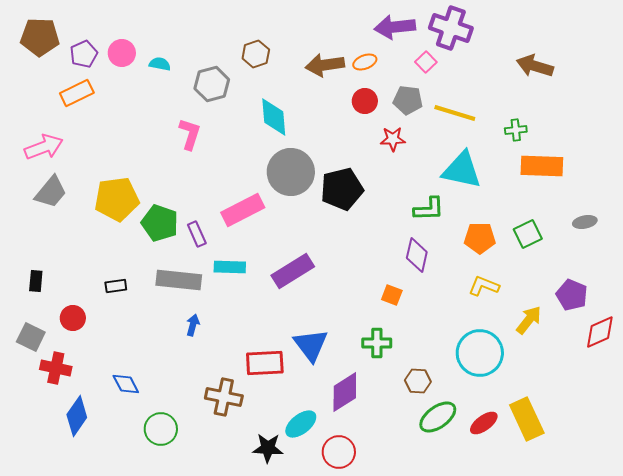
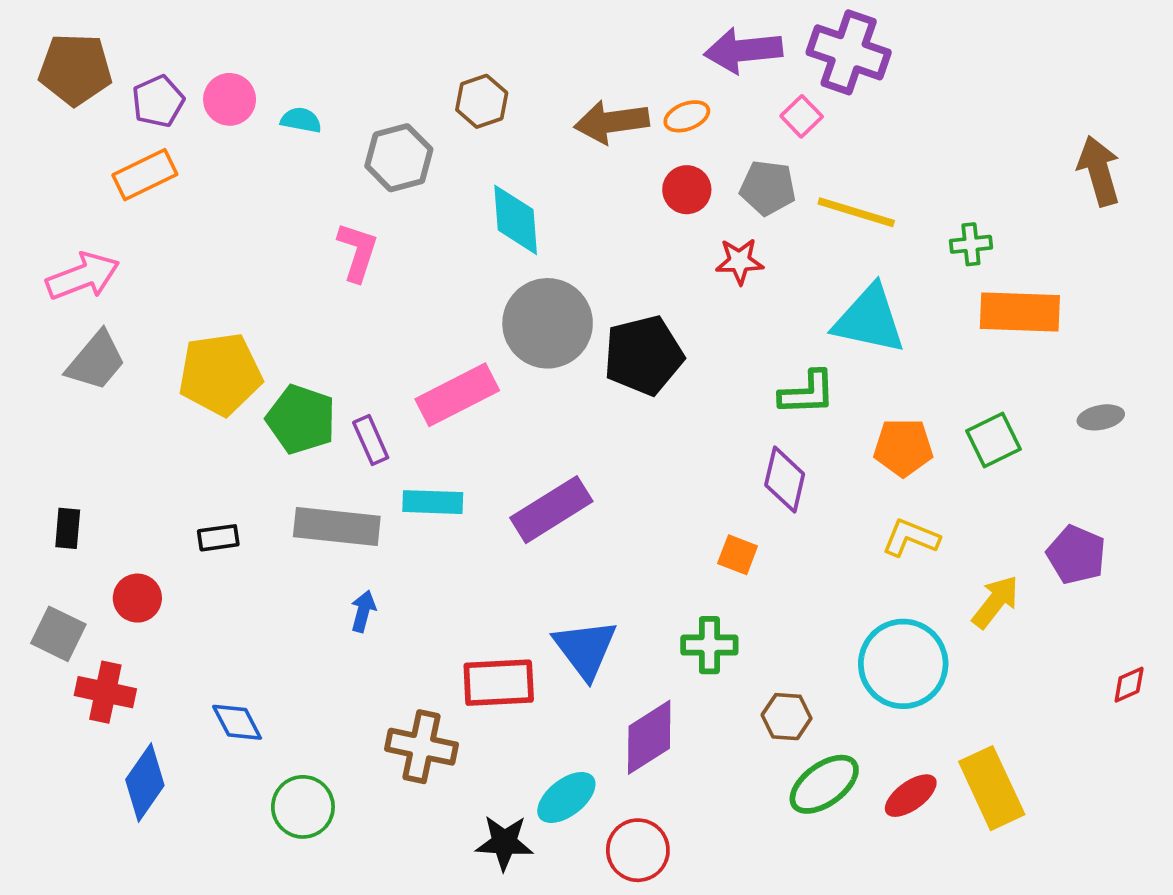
brown arrow: (535, 66) -> (1099, 171), moved, turned 57
red diamond: (600, 332) -> (1129, 685), moved, size x0.6

